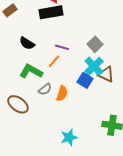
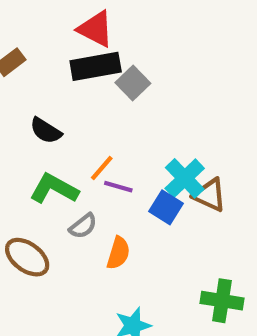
gray square: (95, 44) -> (133, 83), moved
purple line: (62, 47) -> (118, 187), moved
orange semicircle: (62, 93) -> (118, 253), moved

